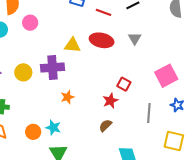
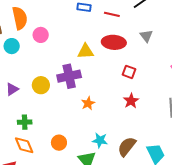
red square: (124, 84) -> (129, 72), moved
brown semicircle: (105, 125) -> (127, 147), moved, size x1.5
cyan star: (53, 128) -> (100, 140), moved

